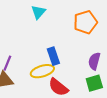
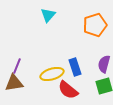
blue rectangle: (53, 56) -> (75, 67), moved

